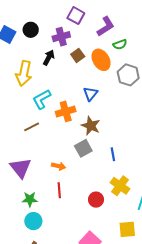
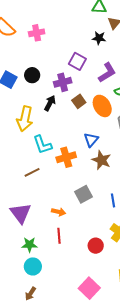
cyan L-shape: (42, 99) -> (42, 145), turned -80
brown star: (91, 126) -> (101, 160), moved

